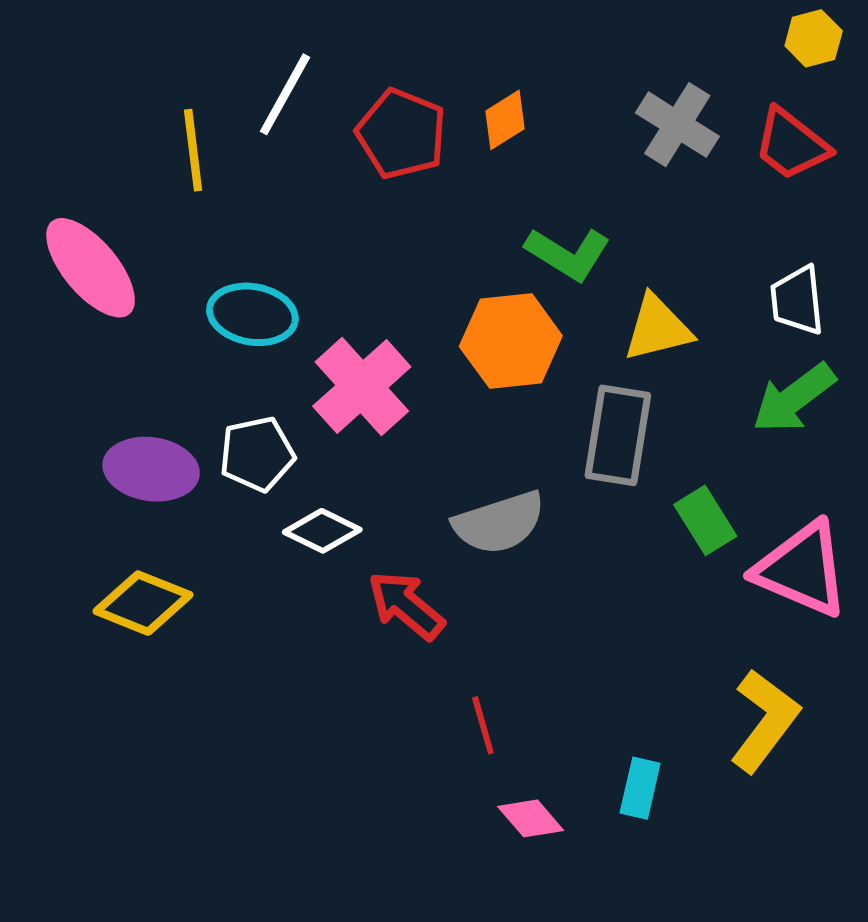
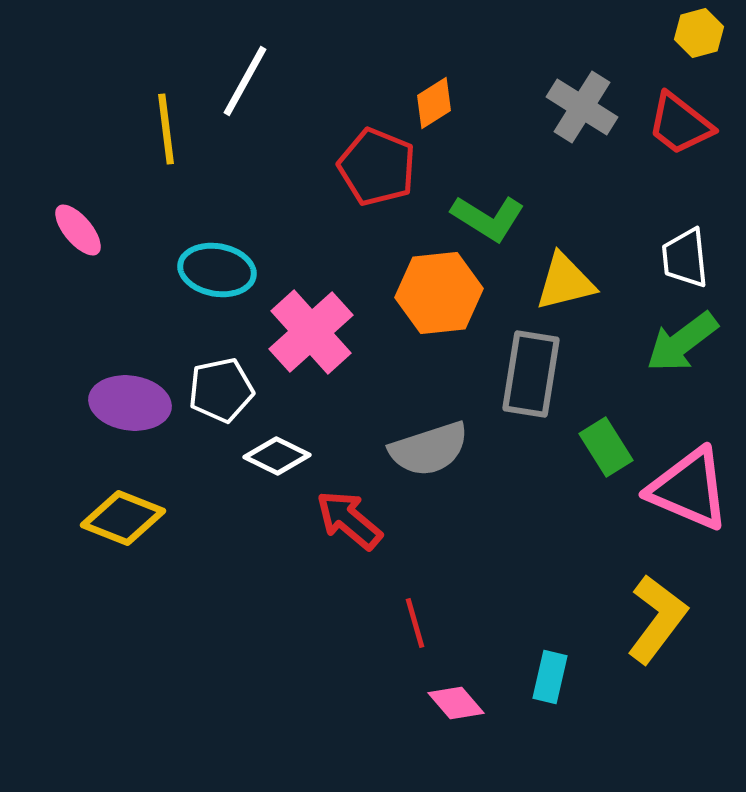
red pentagon: (401, 134) -> (377, 167), moved
pink ellipse: (91, 268) -> (78, 230), size x0.6

